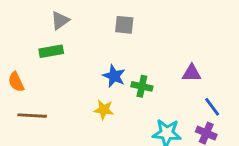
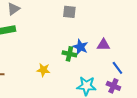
gray square: (124, 25) -> (69, 12), moved
blue star: (114, 76) -> (80, 47), moved

